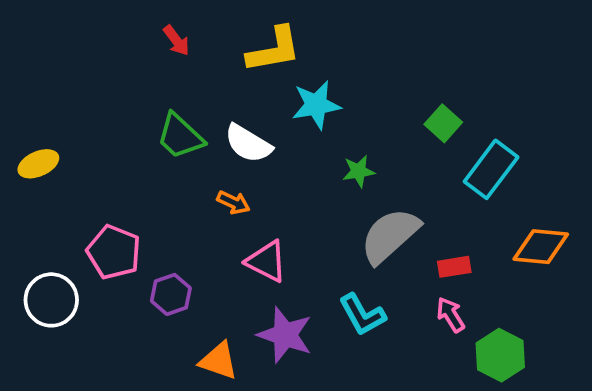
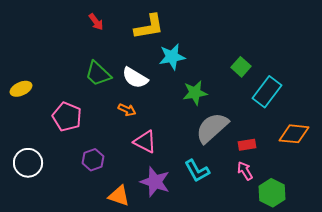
green star: (359, 171) -> (195, 93), size x1.4
pink pentagon: (114, 252) -> (67, 117), moved

